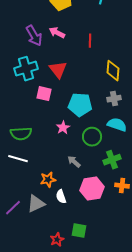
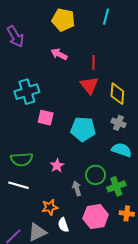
purple arrow: (34, 36) -> (15, 36), moved
red triangle: (58, 70) -> (89, 85), moved
gray cross: (114, 99) -> (118, 123), turned 32
pink star: (63, 128) -> (57, 166), moved
green circle: (92, 137) -> (96, 175), moved
gray arrow: (74, 162) -> (77, 188), turned 32

